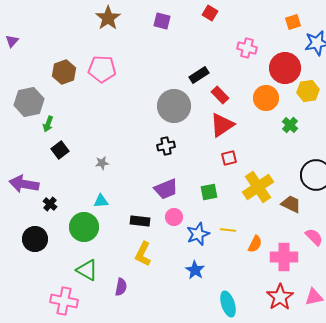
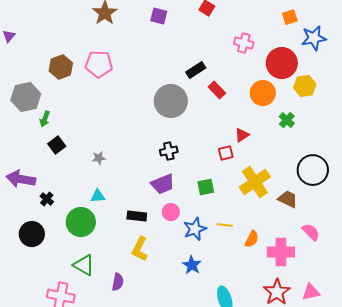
red triangle: (222, 125) -> (242, 135), moved, size x0.6
black cross: (166, 146) -> (169, 151), moved

